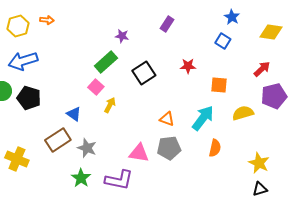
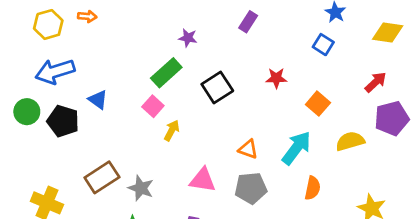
orange square: (219, 85) -> (318, 104), turned 36
blue triangle: (74, 114) -> (98, 100), moved
pink triangle: (139, 153) -> (203, 180), moved

